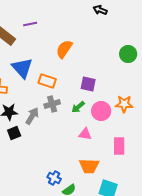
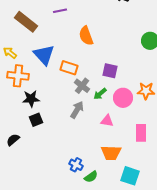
purple line: (30, 24) -> (60, 11), moved
orange semicircle: (64, 49) -> (86, 36), turned -54
gray cross: (52, 104) -> (82, 86), moved, turned -35
gray arrow: (32, 116) -> (77, 110), moved

